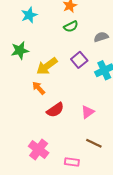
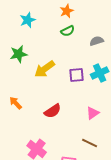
purple square: (79, 60) -> (77, 75), moved, turned 35
orange arrow: (39, 88) -> (16, 103), moved
pink triangle: (88, 112) -> (93, 113), moved

